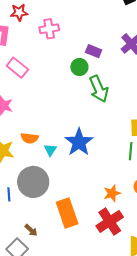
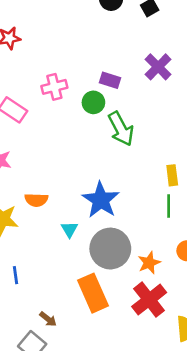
pink cross: (49, 29) -> (54, 87), moved
cyan triangle: (50, 150) -> (69, 229), moved
gray circle: (33, 182) -> (110, 249), moved

